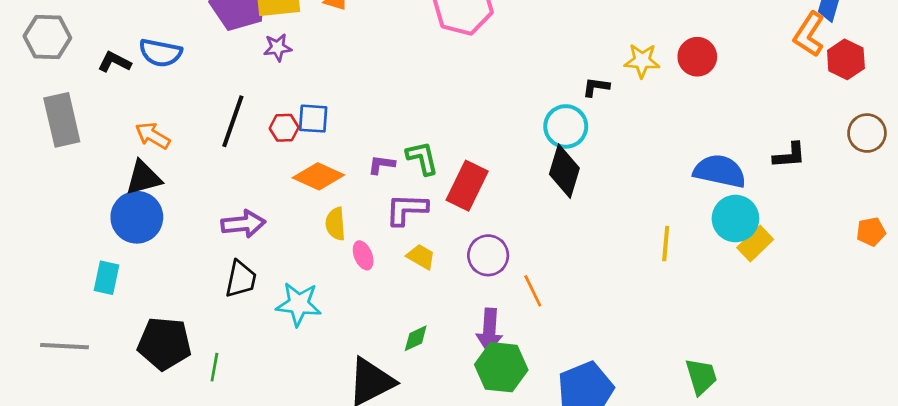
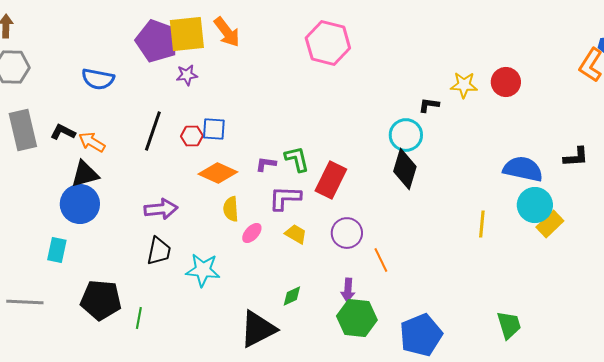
black L-shape: (114, 62) -> (63, 132), moved
pink ellipse: (363, 255) -> (252, 233), turned 65
purple arrow: (489, 330) -> (348, 290), size x0.7

